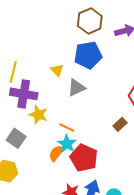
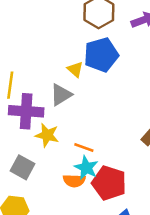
yellow triangle: (57, 70) -> (75, 69), moved
gray triangle: (76, 88) -> (61, 95), moved
orange semicircle: (56, 153) -> (74, 181), turned -120

